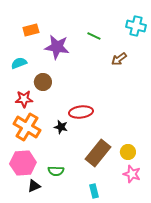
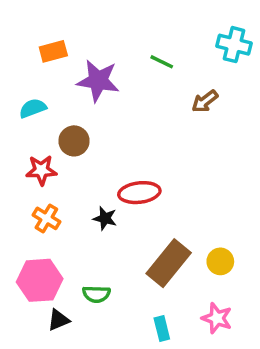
orange cross: (27, 127) -> (46, 218), size x0.6
pink star: (132, 174) -> (217, 318), moved

